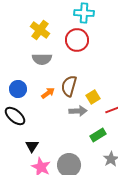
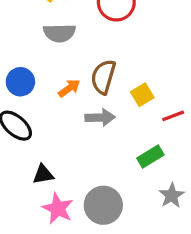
gray arrow: (78, 111) -> (100, 117), moved
black triangle: (32, 146) -> (43, 174), turned 48

